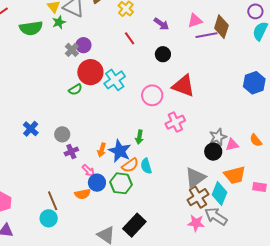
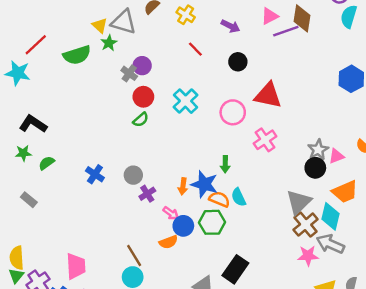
red circle: (90, 72) -> (143, 97), moved, size x0.7
orange semicircle: (130, 165) -> (219, 199), turned -114

